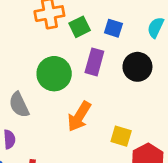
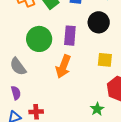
purple rectangle: (94, 62) -> (70, 36), moved
yellow square: (121, 136) -> (105, 60), moved

